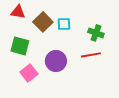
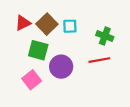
red triangle: (18, 12) -> (23, 23), moved, turned -35
green square: (20, 46) -> (38, 50), moved

